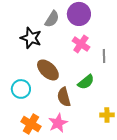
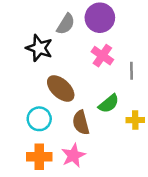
cyan circle: (21, 89) -> (39, 119), moved
yellow cross: (107, 115) -> (135, 120), moved
orange cross: (31, 124) -> (39, 157), turned -30

